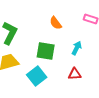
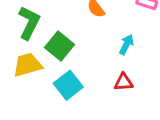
green square: (46, 51) -> (60, 46), moved, turned 30

